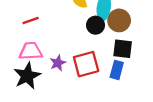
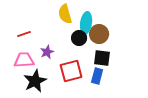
purple star: (58, 63) -> (47, 52), moved
black star: (27, 76) -> (35, 81), moved

